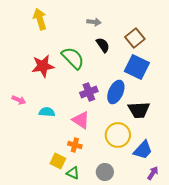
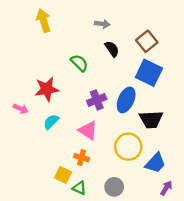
green semicircle: (73, 58) -> (79, 63), size x0.7
red star: (43, 66) -> (47, 89), moved
cyan semicircle: (47, 112) -> (51, 122), turned -49

